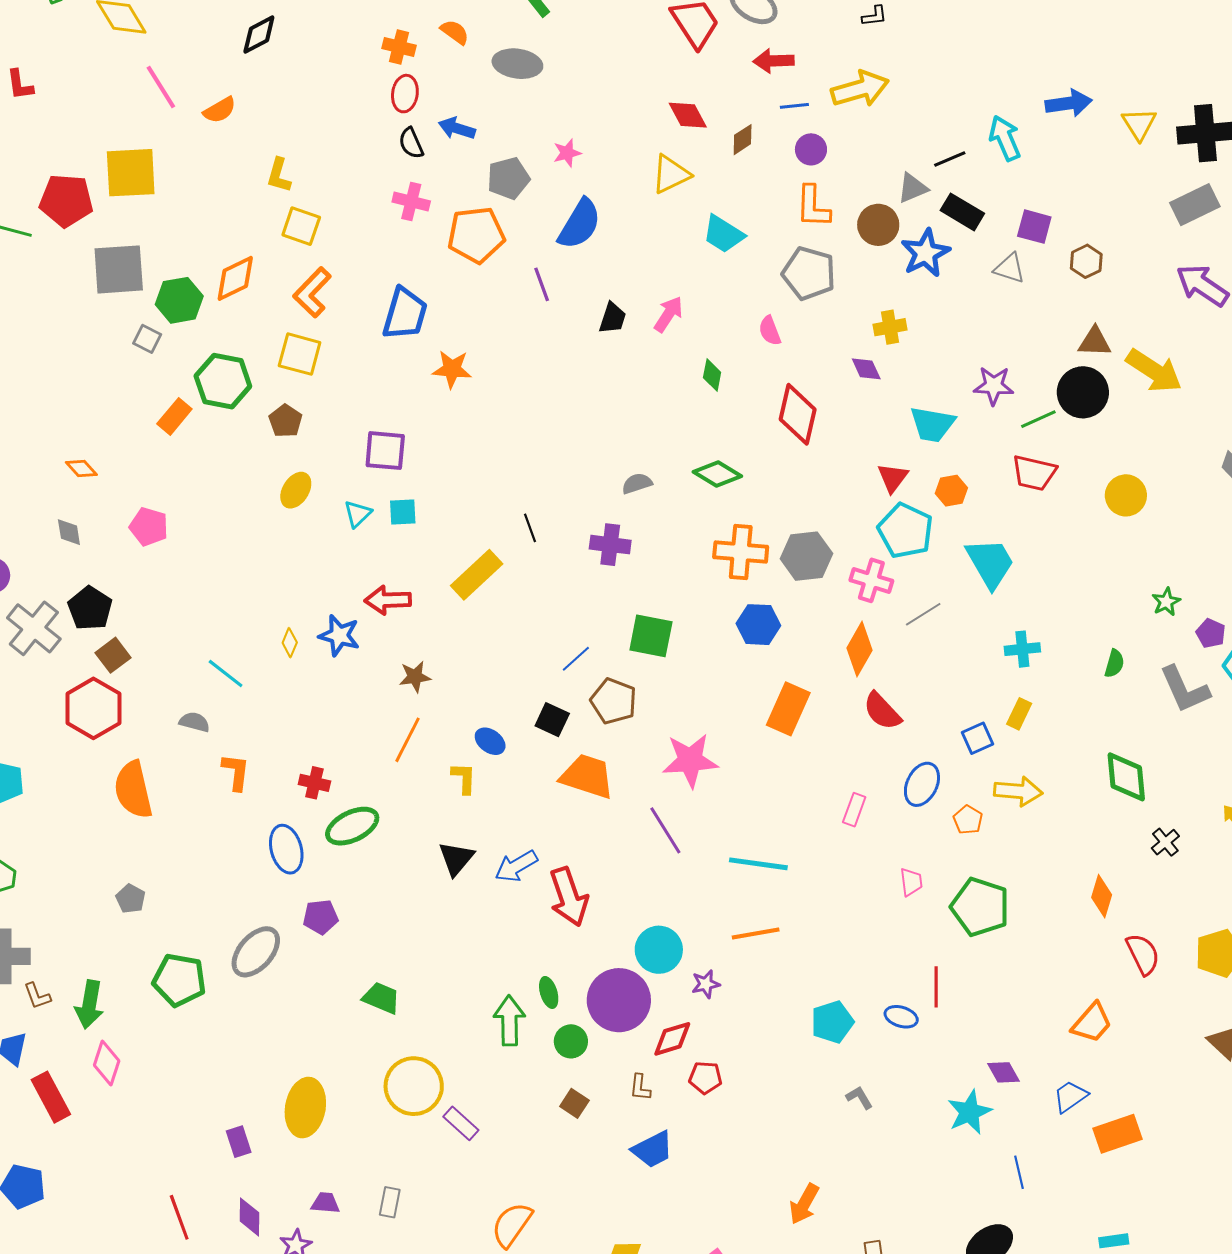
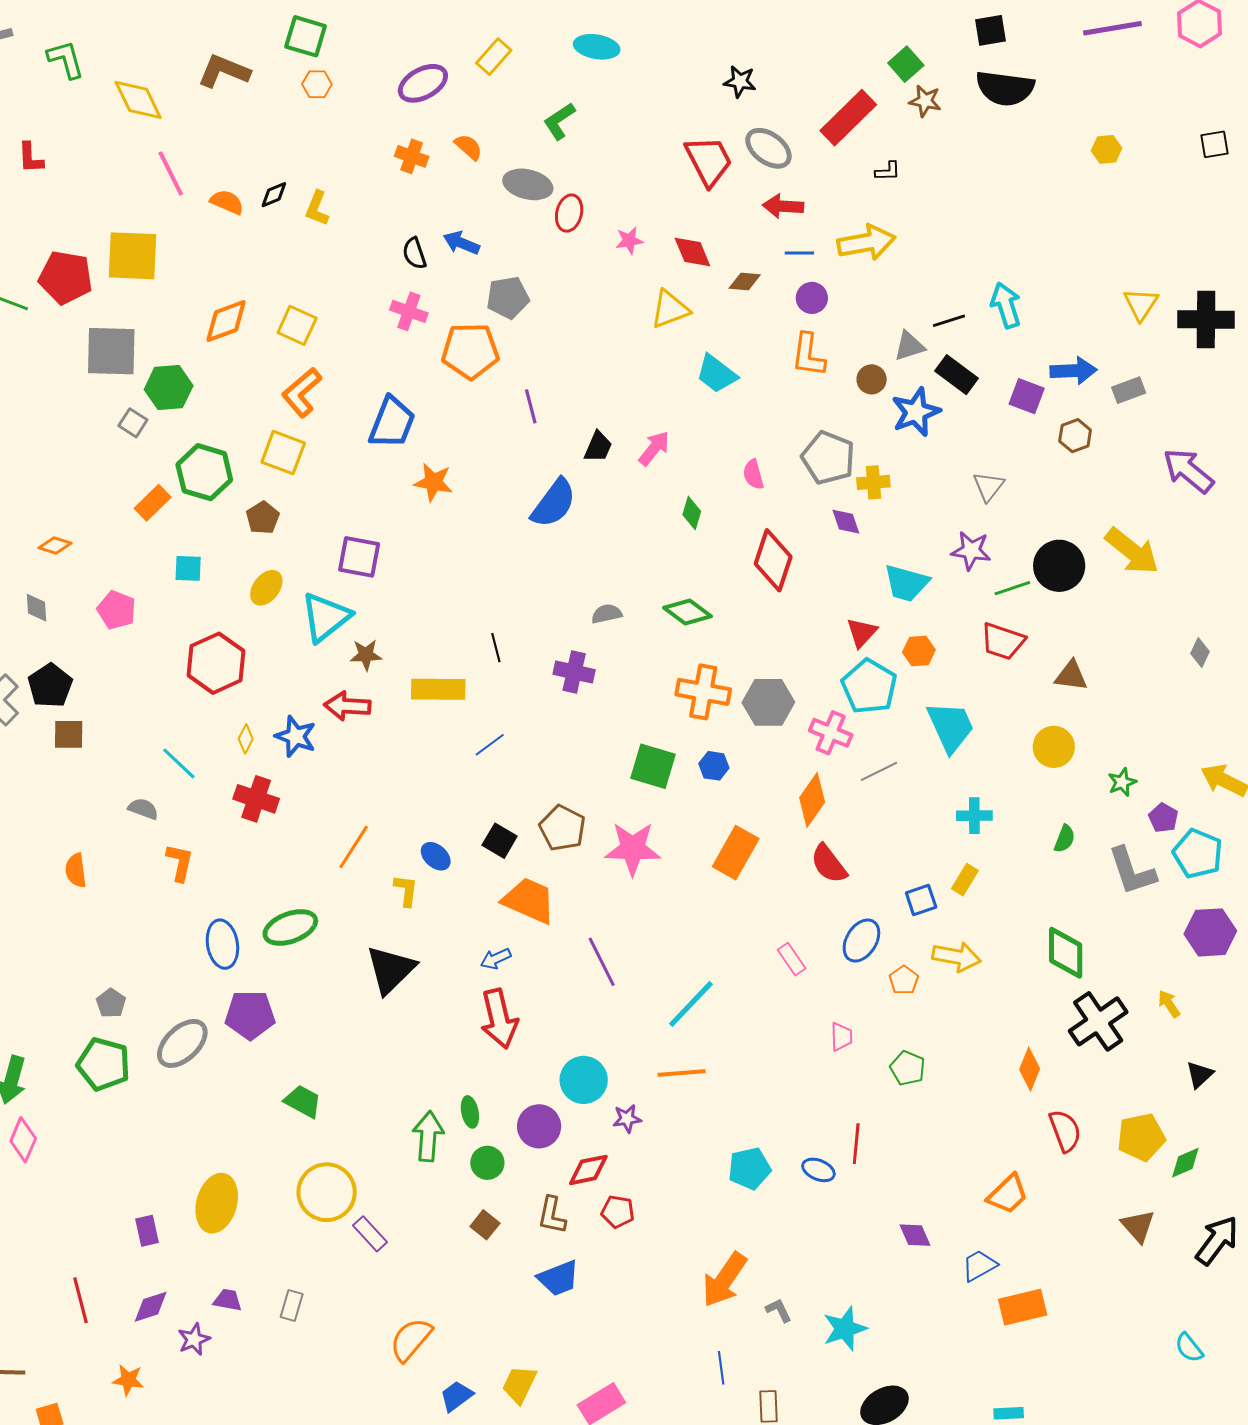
black diamond: (259, 35) -> (274, 195), moved, size x0.7
red ellipse: (405, 94) -> (569, 213), moved
blue arrow: (1069, 103) -> (1073, 371), moved
orange semicircle: (220, 110) -> (227, 202), turned -132
brown diamond: (743, 140) -> (745, 282), turned 32
pink star: (567, 153) -> (629, 241), moved
yellow L-shape: (279, 175) -> (317, 208), moved
gray rectangle: (1195, 205) -> (1129, 390), moved, size x0.7
blue semicircle: (580, 224) -> (554, 503), moved
brown circle: (878, 225) -> (872, 379), size x0.7
gray triangle: (1010, 268) -> (988, 486), moved, turned 44
gray pentagon: (809, 273) -> (828, 458), moved
orange diamond: (235, 278) -> (226, 321), moved
brown triangle: (1095, 342) -> (1071, 676), moved
orange diamond: (81, 468) -> (55, 546), turned -36
yellow circle: (1126, 495) -> (1054, 747), moved
cyan square: (403, 512) -> (188, 568), moved
cyan triangle: (358, 514) -> (326, 617), size x1.8
yellow rectangle: (477, 575) -> (438, 689), turned 38
blue hexagon: (758, 625) -> (714, 766), size x0.7
green square: (651, 636) -> (653, 766), moved
brown square: (113, 655) -> (69, 734), turned 32
blue line: (576, 659) -> (490, 745), moved
brown star: (415, 677) -> (366, 655), moved
red hexagon: (93, 708) -> (216, 663), moved
pink star: (690, 760) -> (633, 849), moved
red cross: (314, 783) -> (256, 799), moved, size x1.4
orange semicircle: (133, 790) -> (76, 870), size x0.6
pink rectangle: (854, 810) -> (792, 959), turned -60
black cross: (1165, 842) -> (1098, 1021), size x2.0
black triangle: (456, 858) -> (391, 970), size x1.4
cyan line: (758, 864) -> (691, 1004), turned -60
blue arrow: (516, 866) -> (496, 959), moved, size x0.7
gray pentagon: (131, 899) -> (111, 1003), moved
green pentagon: (980, 907) -> (908, 1068), size x0.6
purple pentagon: (321, 917) -> (250, 1015), size x1.4
purple circle: (619, 1000) -> (539, 1126), size x0.7
brown L-shape: (640, 1087) -> (552, 1215), size x1.4
gray L-shape: (859, 1098) -> (779, 1310), moved
cyan star: (969, 1112) -> (845, 1329), moved
blue line: (1019, 1172) -> (721, 1368), moved
orange arrow: (804, 1204) -> (724, 1280), moved, size x1.4
purple diamond: (250, 1217) -> (151, 1307), turned 66

